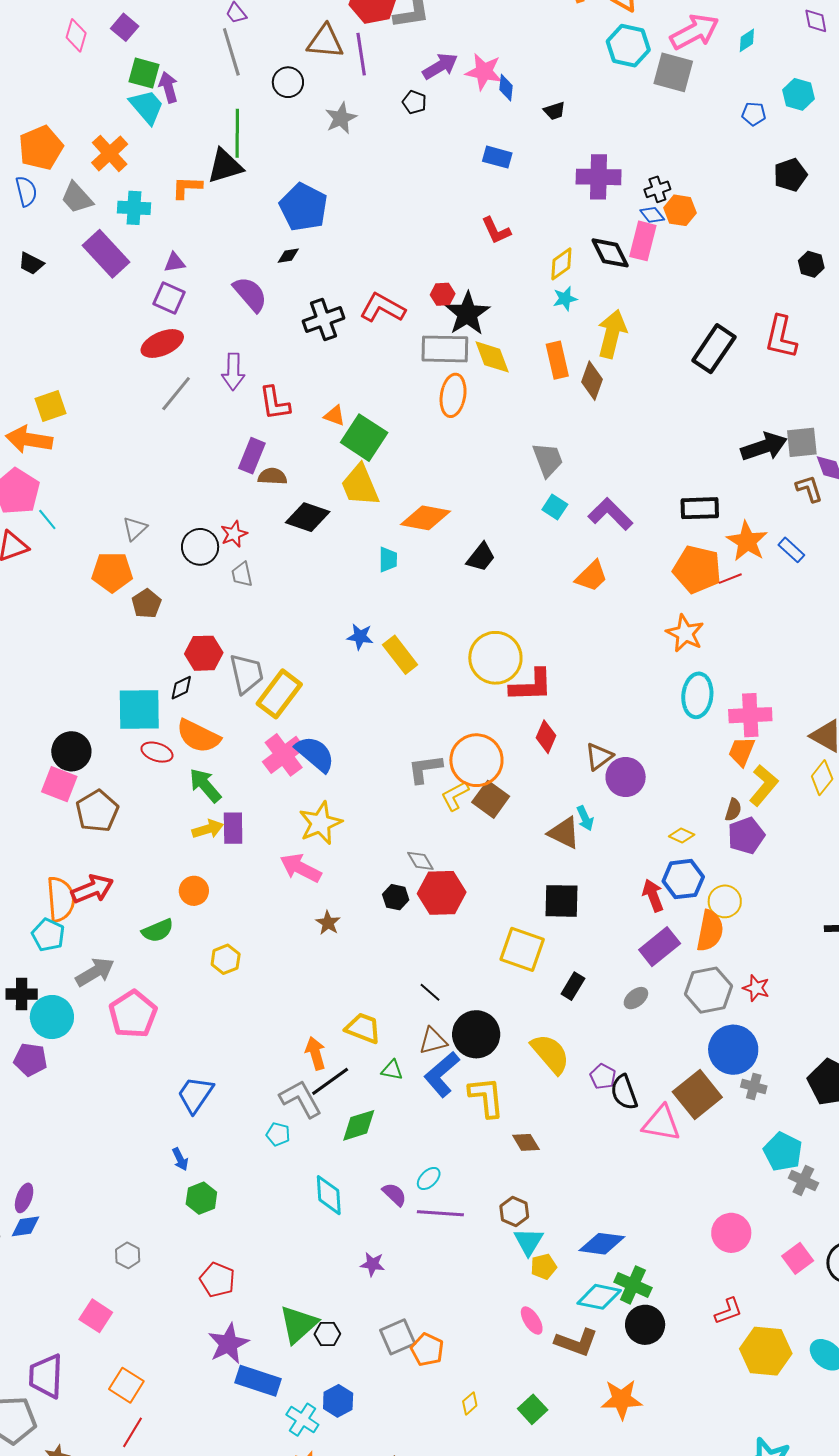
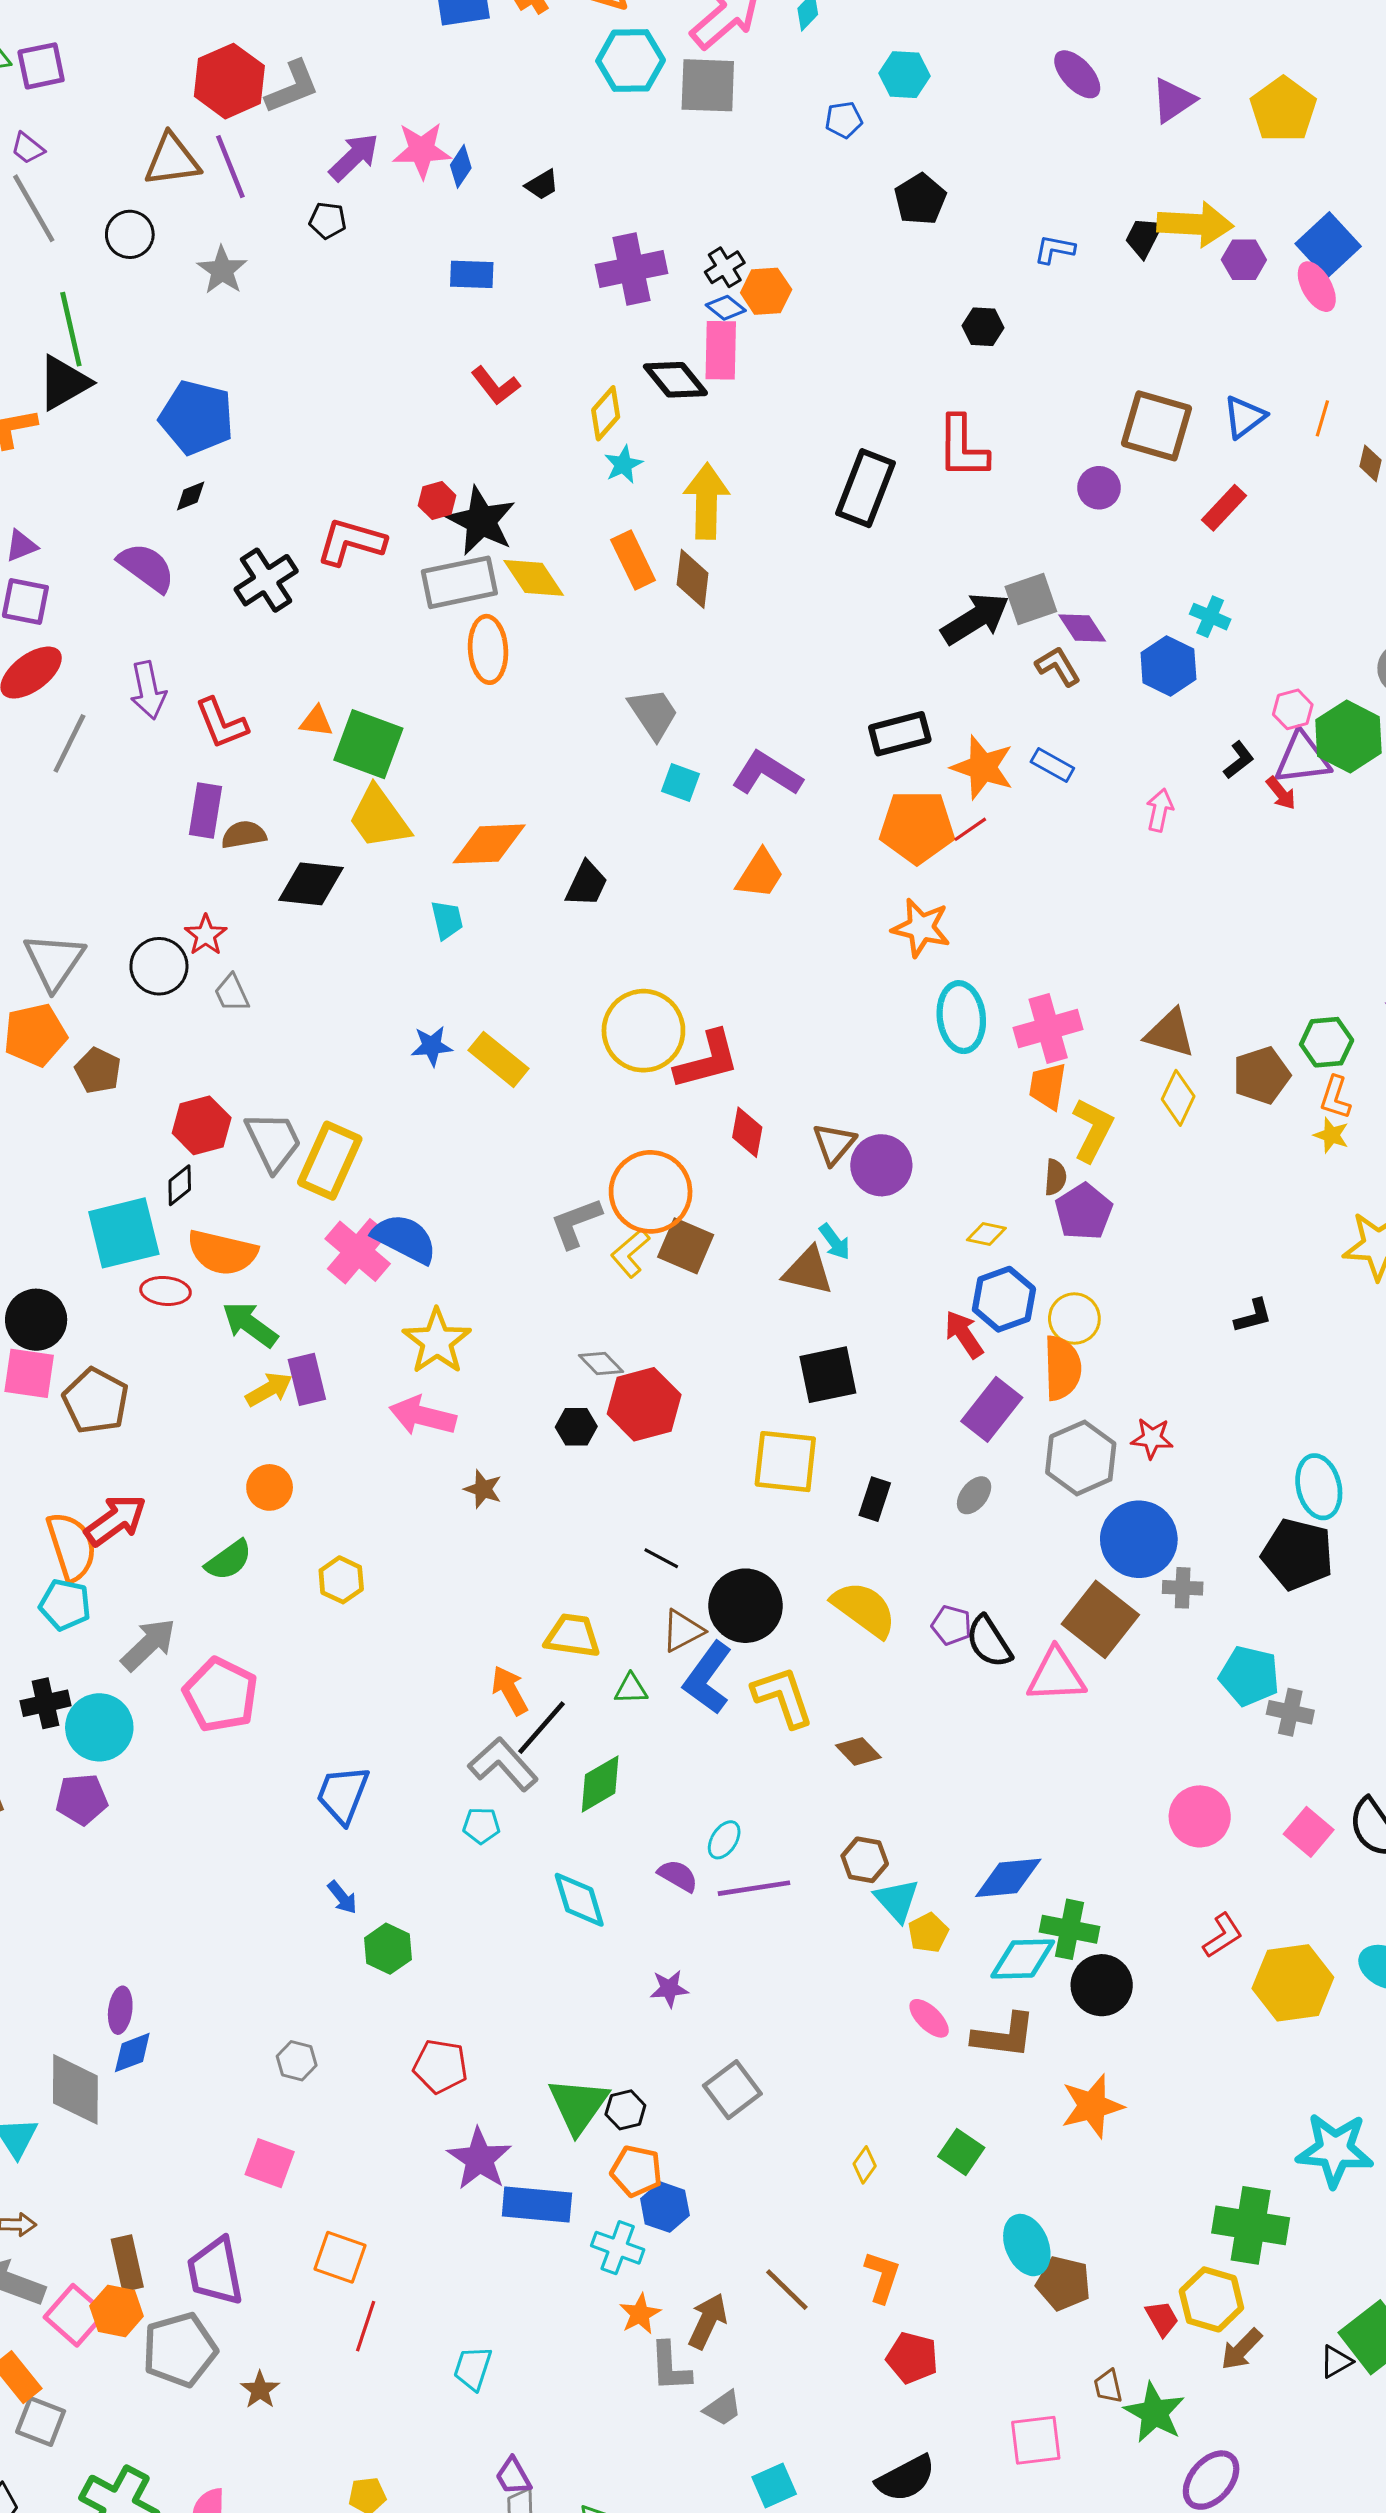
blue diamond: (506, 88) -> (461, 166), turned 40
gray triangle: (135, 529) -> (54, 961), size x1.6
orange pentagon: (427, 1350) -> (636, 2171), moved

